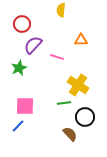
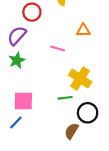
red circle: (22, 24) -> (32, 12), moved
purple semicircle: (33, 45) -> (17, 36), moved
brown semicircle: (70, 134) -> (72, 131), turned -105

